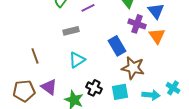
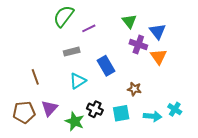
blue rectangle: (117, 46) -> (106, 66), moved
brown star: (133, 68) -> (134, 89), size x0.6
purple triangle: (49, 87) -> (49, 108), turned 36

